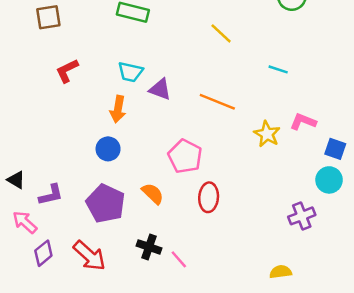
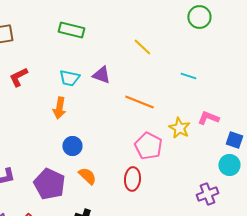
purple triangle: (160, 89) -> (101, 75), moved
blue circle: (108, 149) -> (72, 146), moved
pink pentagon: (185, 156) -> (148, 146), moved

